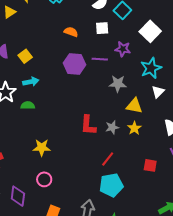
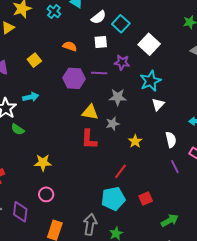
yellow square: (25, 56) -> (34, 60), moved
green semicircle: (28, 105) -> (18, 129), moved, turned -144
yellow triangle: (134, 106) -> (90, 112), moved
gray star: (112, 127) -> (113, 124), moved
red line: (108, 159) -> (120, 171), moved
red square: (150, 165) -> (146, 199), moved, turned -32

